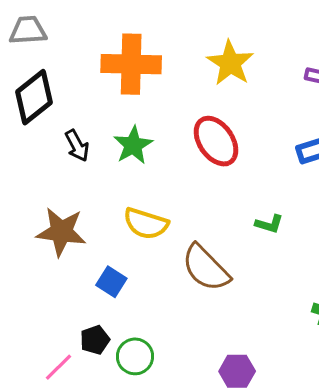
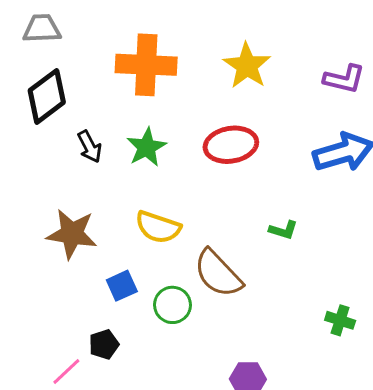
red ellipse: (216, 141) -> (231, 145), turned -66
blue square: (111, 282) -> (122, 286), turned 32
green circle: (135, 356) -> (172, 305), moved

